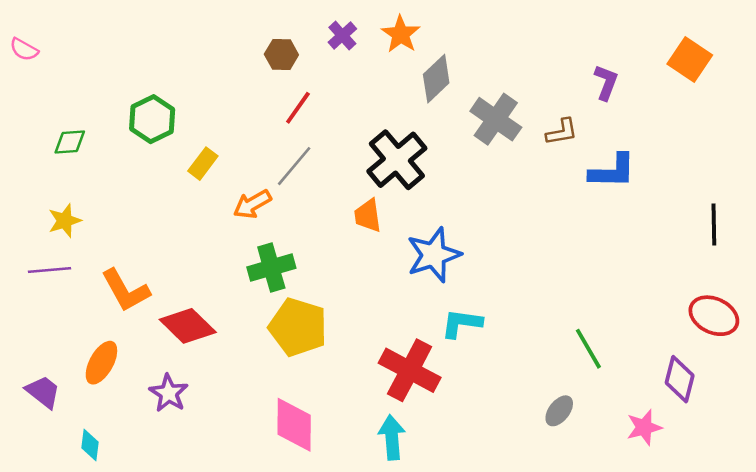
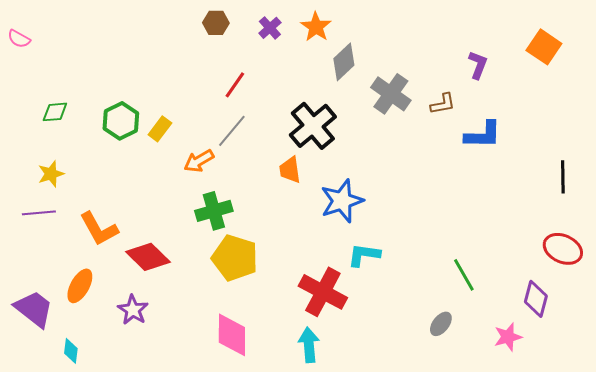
brown hexagon: (281, 55) -> (216, 23), moved
green hexagon: (152, 119) -> (121, 121), moved
purple trapezoid: (43, 392) -> (34, 309), size x1.4

